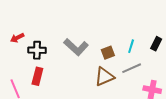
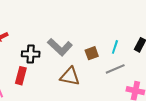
black cross: (37, 50) -> (31, 54), moved
brown triangle: (104, 77) -> (70, 76), moved, turned 35

